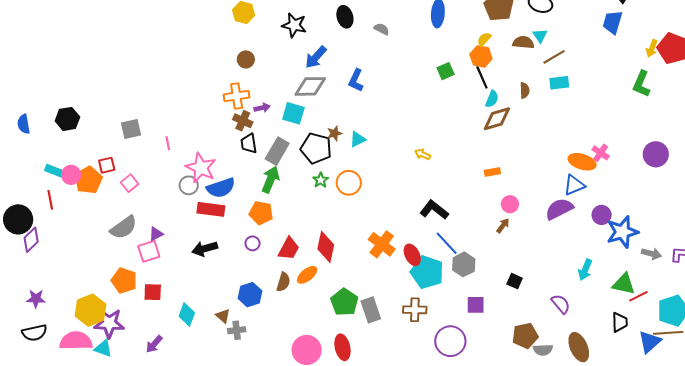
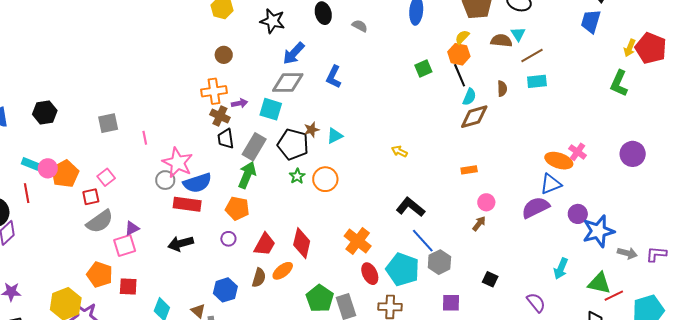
red square: (107, 165) -> (91, 197), moved
red ellipse: (412, 255) -> (370, 274), moved

